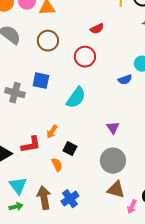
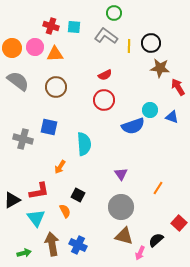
red circle: (85, 57) -> (104, 100), moved
blue semicircle: (125, 80) -> (133, 126), size x1.6
cyan semicircle: (76, 98) -> (84, 144), turned -40
orange arrow: (52, 132) -> (60, 167), moved
cyan triangle: (18, 186) -> (36, 218), moved
blue cross: (70, 199) -> (78, 245), turned -30

